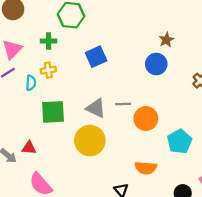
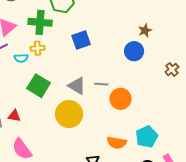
green cross: (49, 41) -> (40, 22), size x1.6
cyan semicircle: (31, 83) -> (21, 58), turned 80
green square: (53, 112) -> (39, 86), turned 30
cyan pentagon: (180, 141) -> (147, 137), moved

